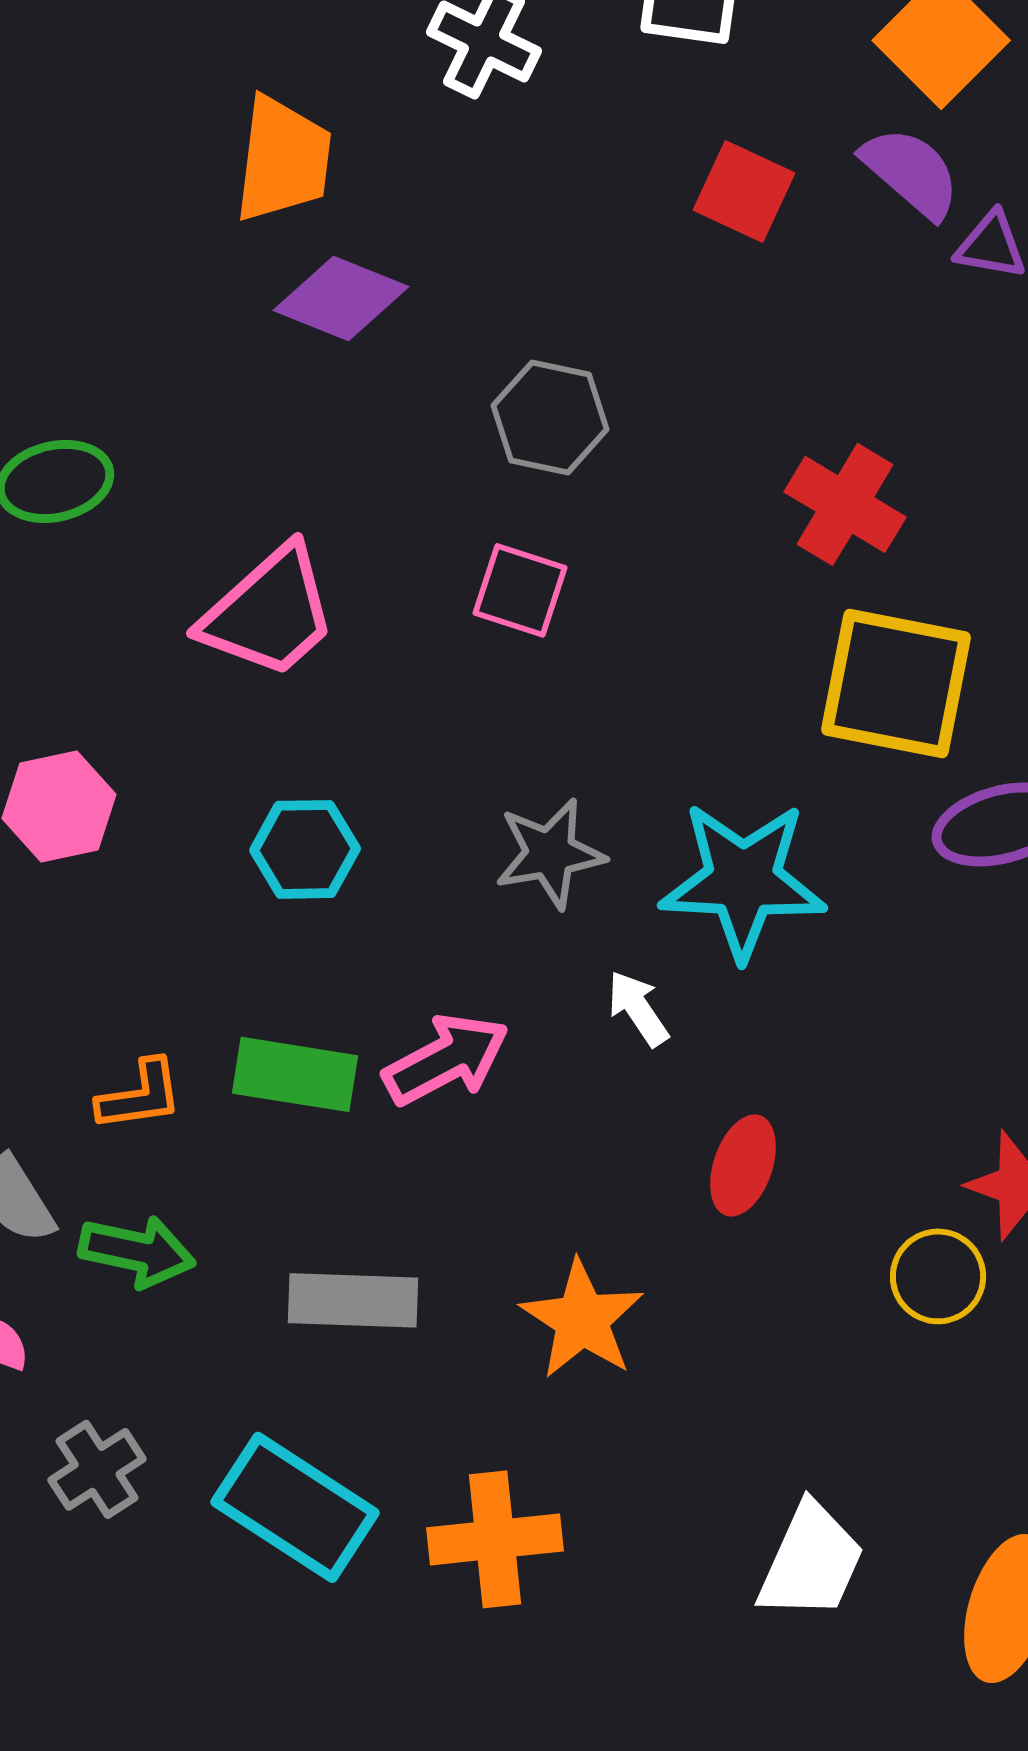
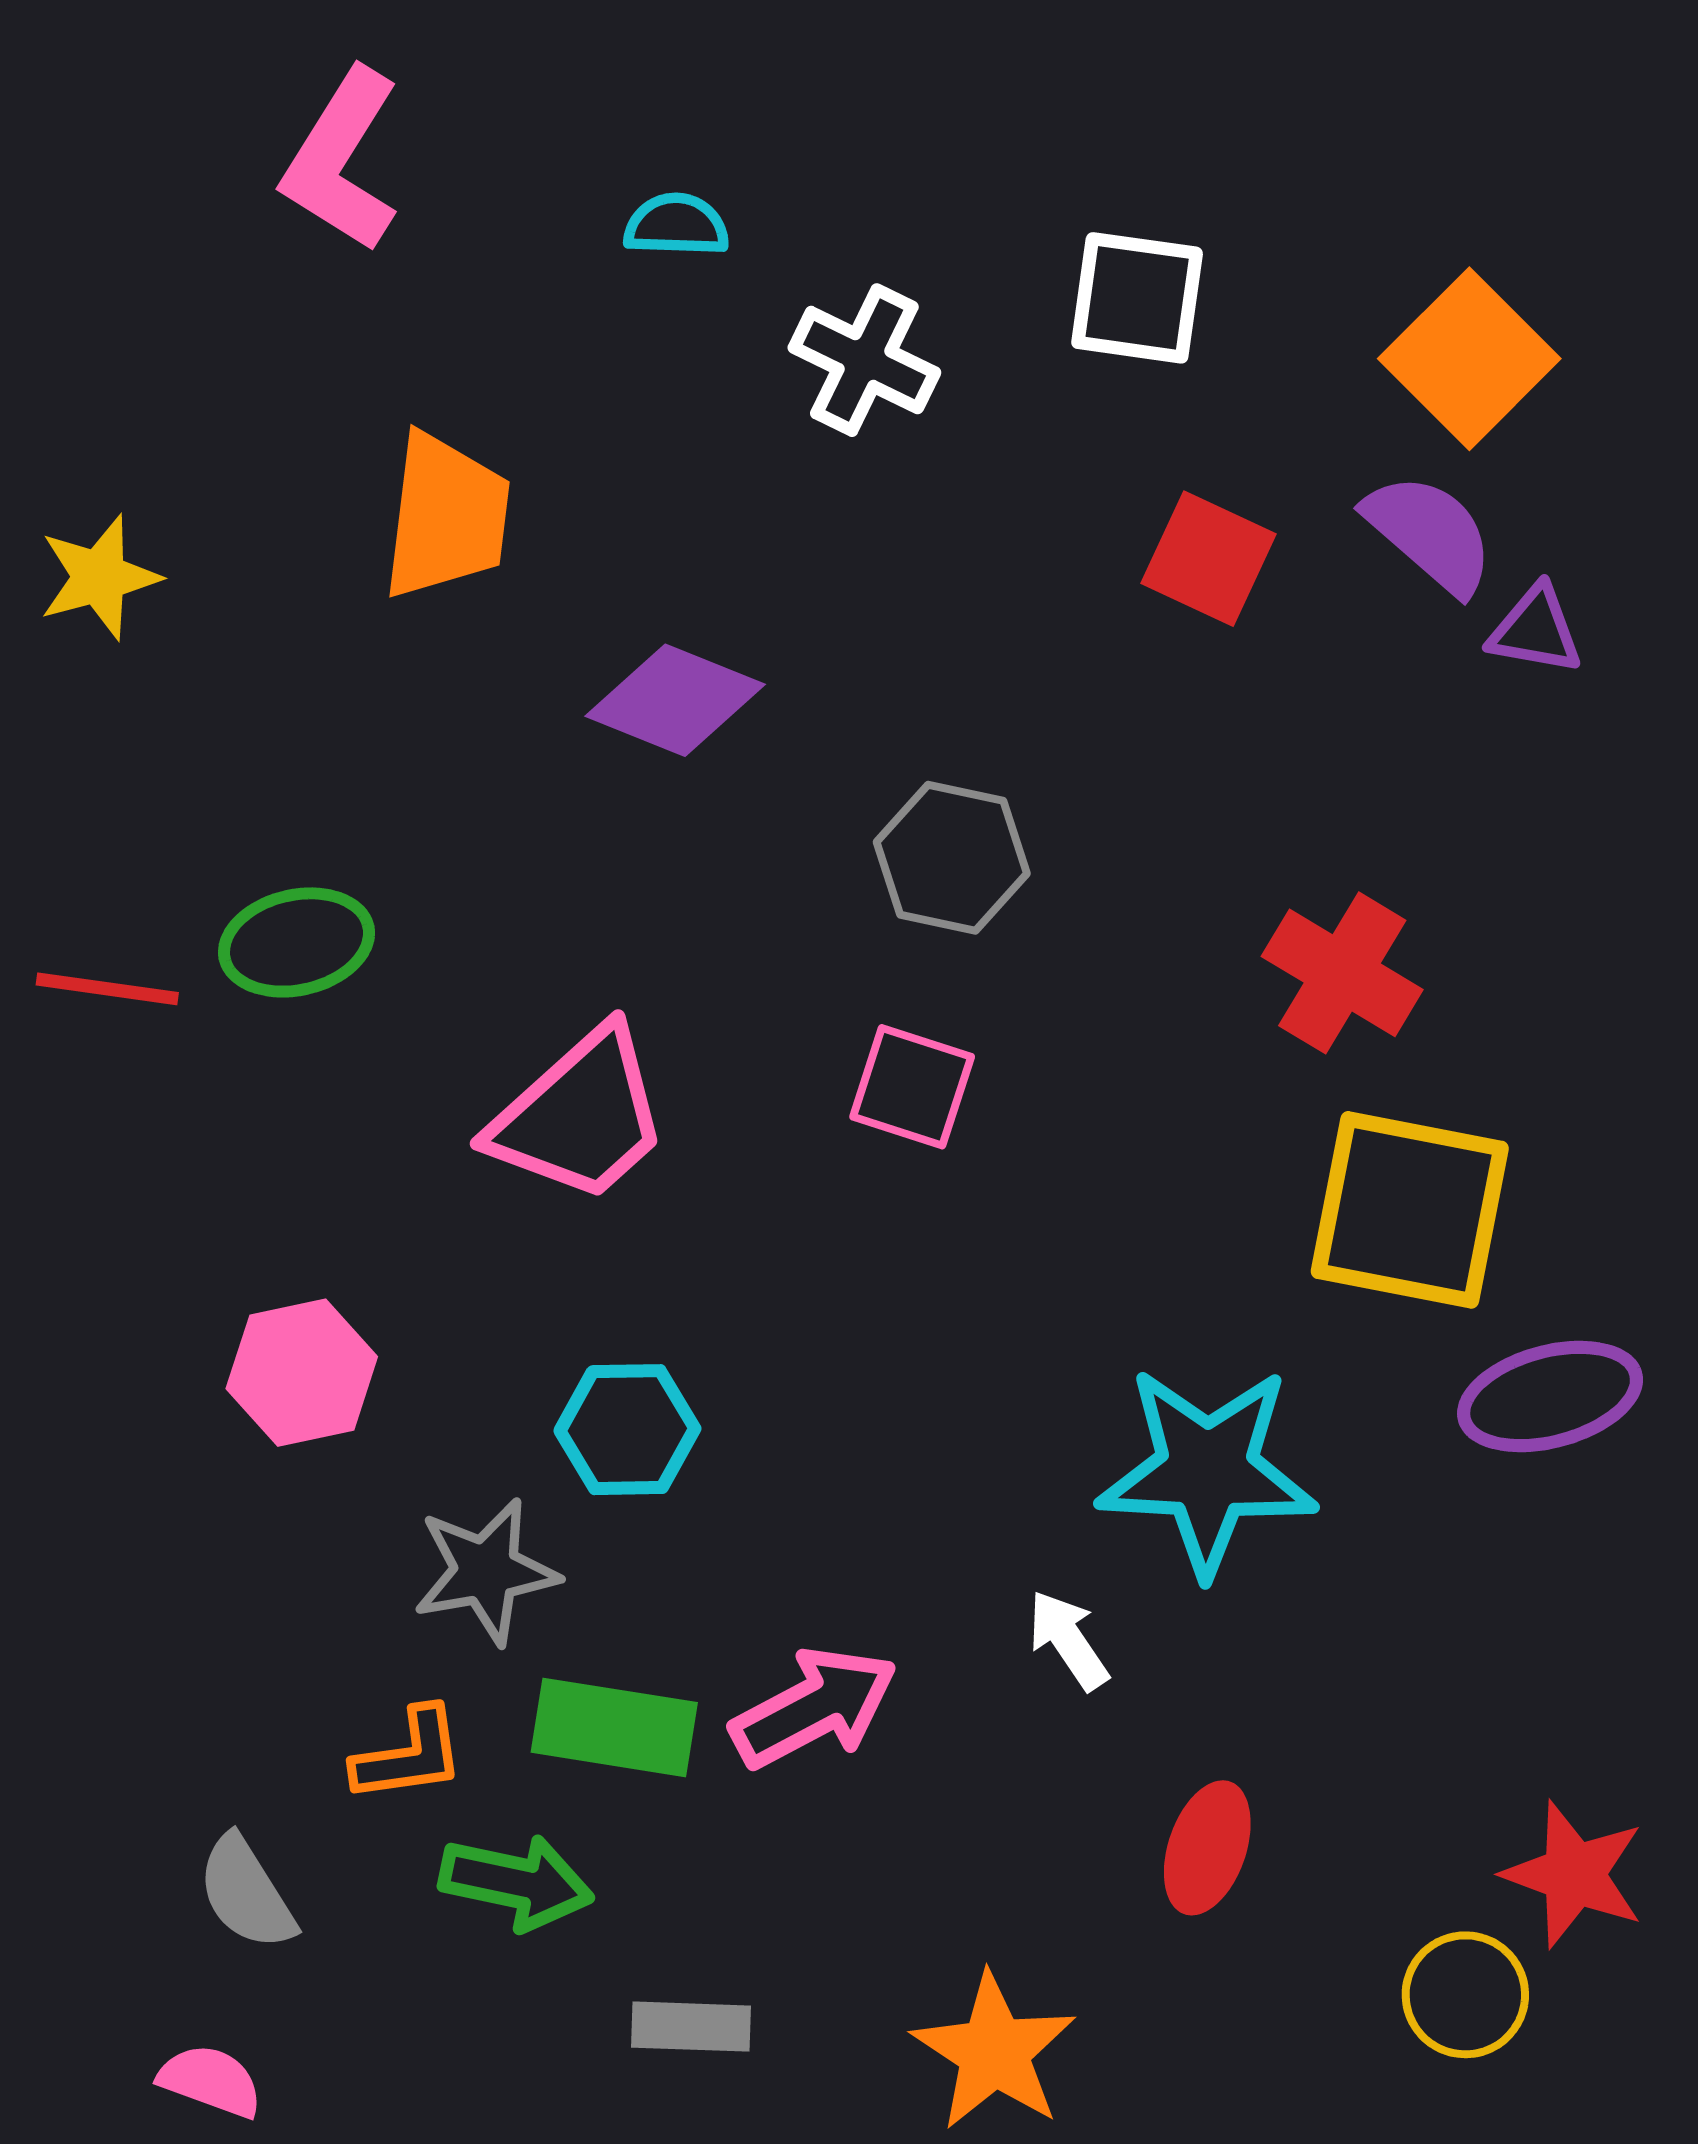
orange trapezoid: (283, 159) -> (446, 516), moved
gray star: (550, 853) -> (486, 1571), moved
green arrow: (137, 1251) -> (516, 1882), moved
gray rectangle: (353, 1300) -> (691, 2027), size x0.7

